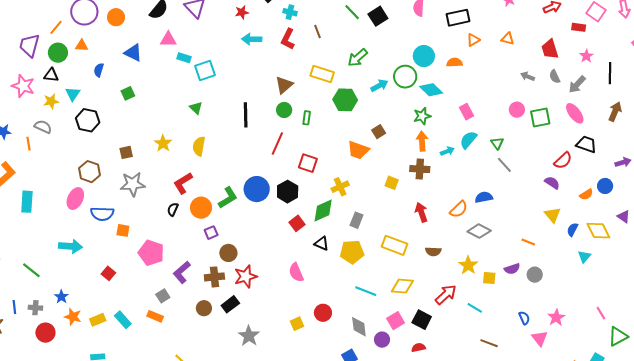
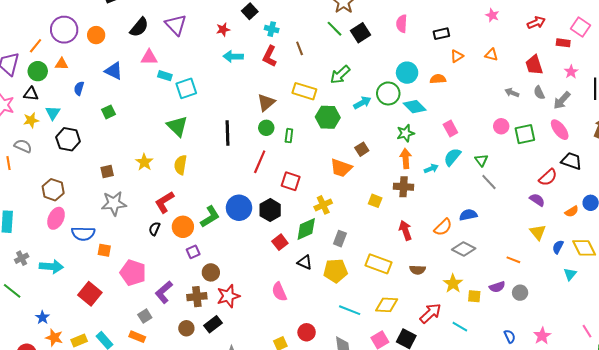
black rectangle: (458, 18) -> (441, 34), size x0.7
green triangle: (196, 108) -> (177, 126), size x1.6
brown hexagon: (90, 172) -> (53, 190), moved
red square: (108, 273) -> (90, 294), size x1.6
gray cross: (35, 308) -> (22, 258), moved, turned -32

